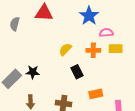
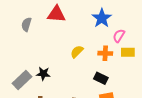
pink semicircle: (106, 33) -> (119, 36), turned -56
black rectangle: (77, 72) -> (101, 78), moved, turned -40

